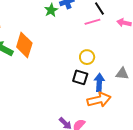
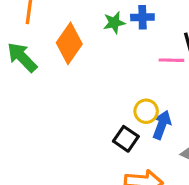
orange diamond: (24, 45) -> (69, 43), moved
blue arrow: (99, 82) -> (162, 125), moved

